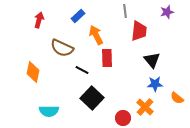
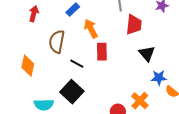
brown semicircle: (62, 48) -> (57, 42), turned 75
blue star: (155, 84) -> (159, 78), moved
black square: (92, 98) -> (72, 92), moved

